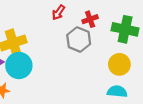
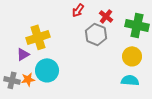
red cross: (90, 19) -> (106, 16), turned -32
cyan circle: (19, 65) -> (47, 70), moved

